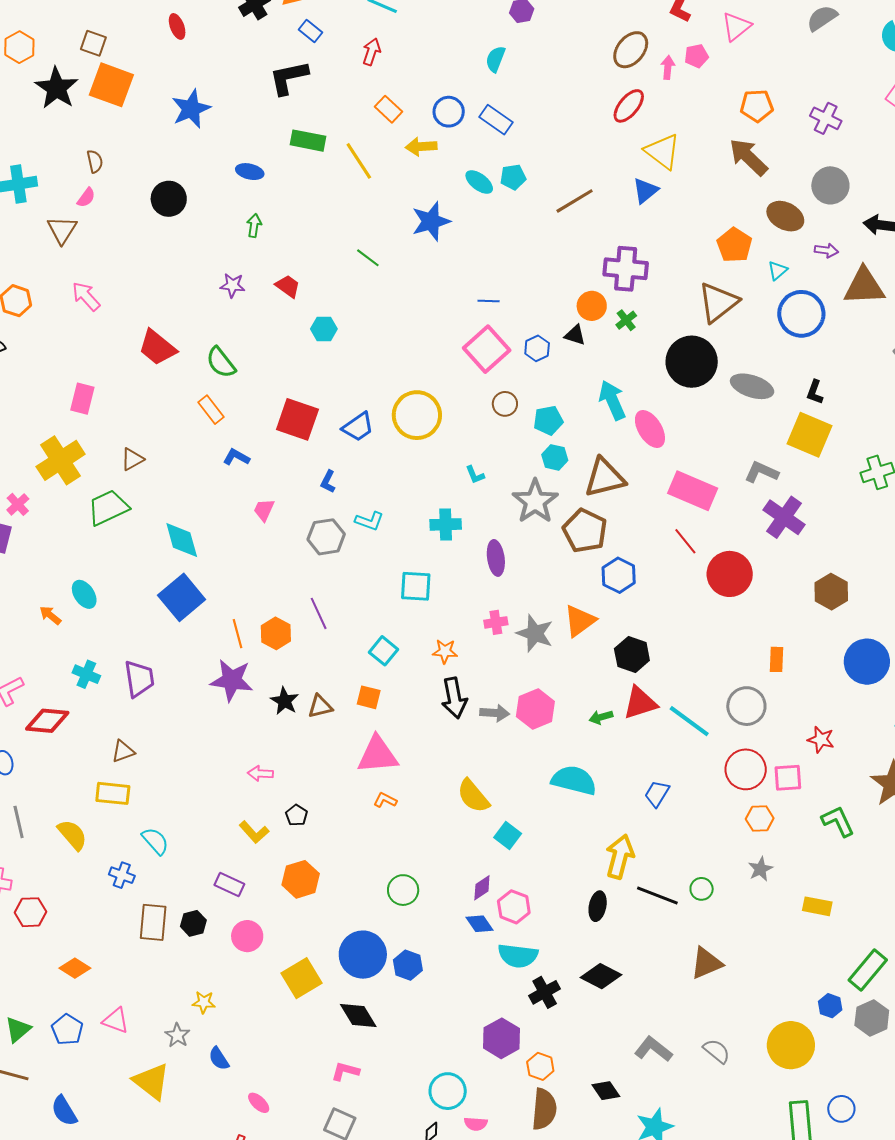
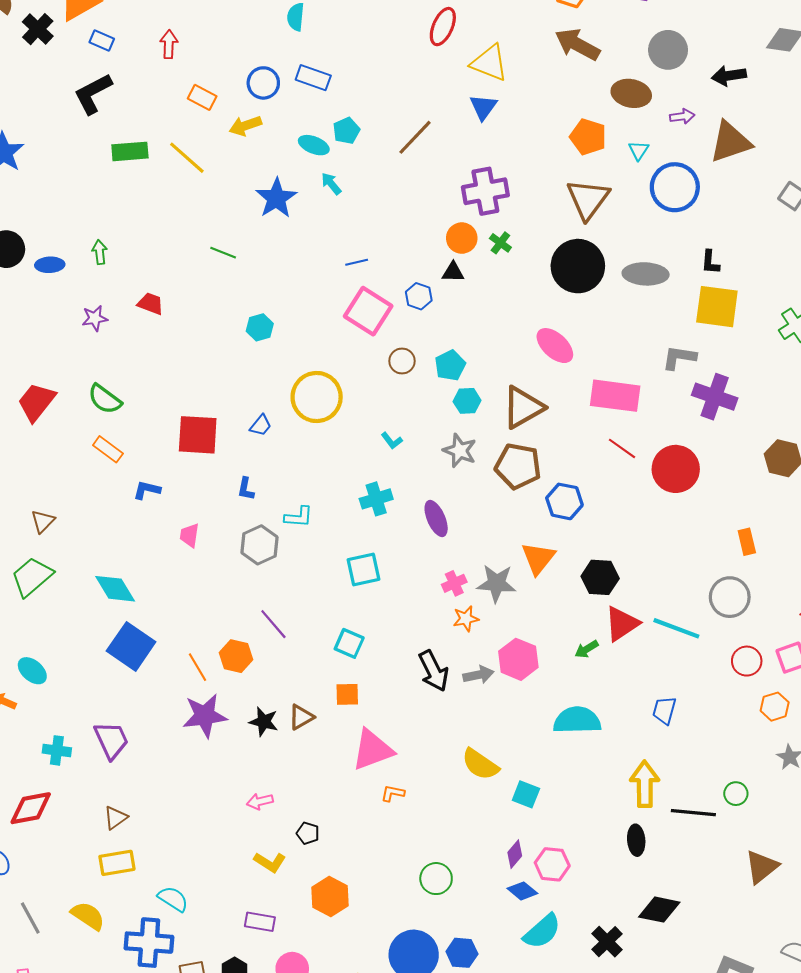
blue ellipse: (250, 172) -> (50, 265), moved
cyan hexagon: (324, 329) -> (260, 327), moved
red trapezoid: (157, 347) -> (36, 402), turned 105
cyan arrow: (612, 400) -> (331, 184), moved, size x0.6
blue trapezoid: (358, 427) -> (261, 425), size x0.7
gray star: (535, 501) -> (460, 451), size x0.7
orange star: (445, 651) -> (466, 619), moved
red circle: (746, 769) -> (747, 661), size x0.7
blue cross: (122, 875) -> (149, 943), size x1.8
cyan semicircle: (518, 956) -> (542, 931), moved, turned -33

